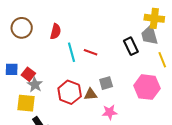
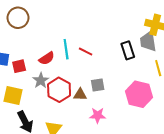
red semicircle: (56, 32) -> (47, 58), moved, turned 35
red square: (28, 74) -> (19, 66), turned 32
gray star: (35, 85) -> (41, 80), moved

